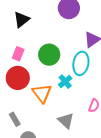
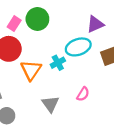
green circle: (49, 55) -> (37, 19), moved
cyan ellipse: (81, 63) -> (78, 47), turned 50

